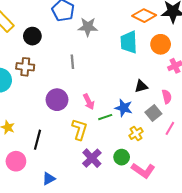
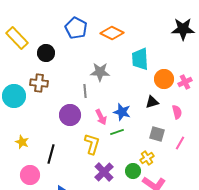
orange diamond: (144, 16) -> (112, 33), moved
gray star: (88, 27) -> (100, 72), moved
orange circle: (161, 44) -> (164, 79), moved
gray line: (72, 62) -> (85, 91), moved
blue star: (124, 108) -> (122, 112), moved
gray square: (153, 113) -> (157, 134), moved, turned -35
yellow cross: (136, 134) -> (147, 158), moved

